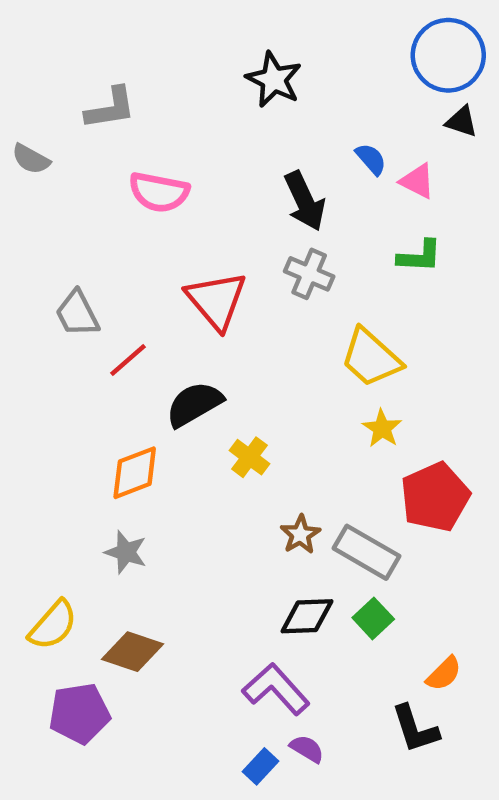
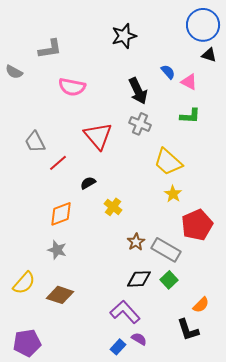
black star: (274, 80) -> (124, 36), turned 30
black semicircle: (194, 404) -> (88, 183), size x0.6
purple pentagon: (79, 713) -> (27, 343), moved

